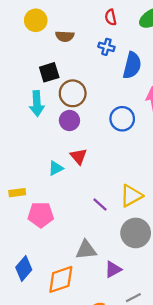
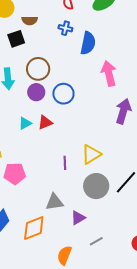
black square: (49, 72) -> (16, 39), moved
blue circle: (122, 119) -> (63, 94), moved
red triangle: (79, 156) -> (45, 122), turned 49
cyan triangle: (56, 168) -> (25, 123), moved
purple line: (100, 204) -> (65, 163), turned 48

